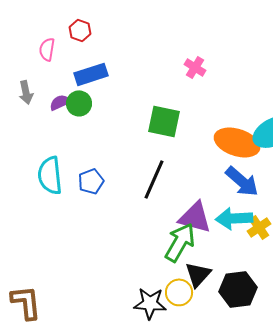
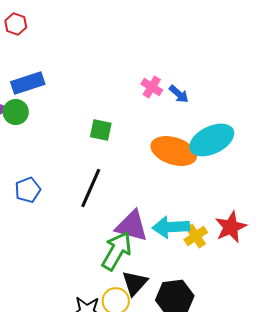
red hexagon: (80, 30) -> (16, 24), moved
pink cross: (195, 67) -> (152, 87), moved
green square: (164, 121) -> (101, 130), size x0.7
blue arrow: (242, 181) -> (179, 94), moved, size x0.6

